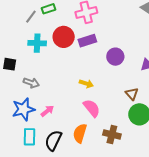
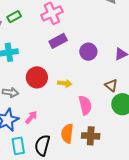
red circle: (64, 37) -> (37, 77), moved
pink semicircle: (92, 108) -> (85, 105), moved, turned 36
brown cross: (112, 135) -> (91, 136), moved

